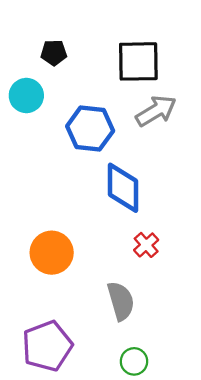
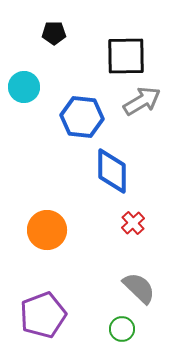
black pentagon: (54, 53) -> (54, 33), moved
gray semicircle: (121, 301) -> (139, 288), moved, turned -30

